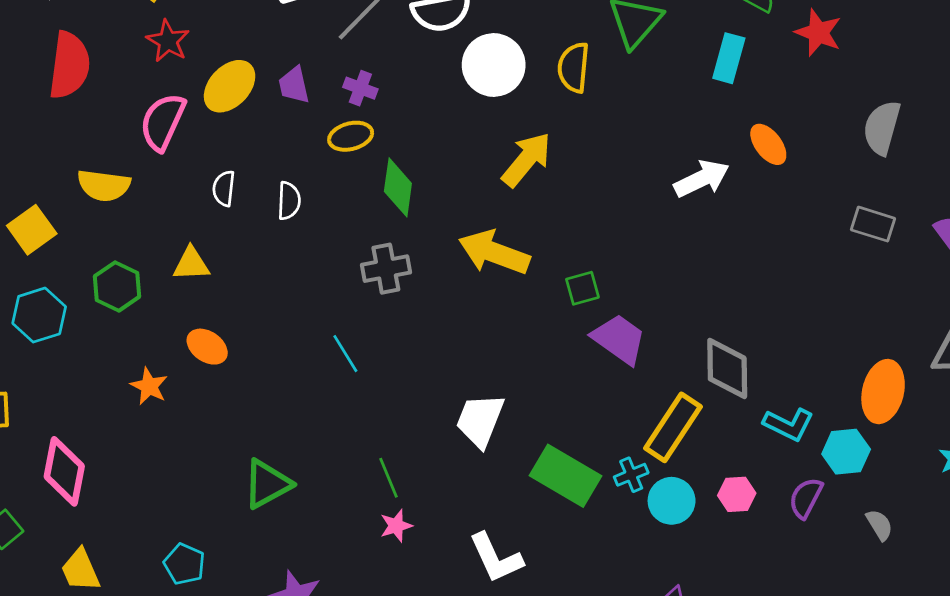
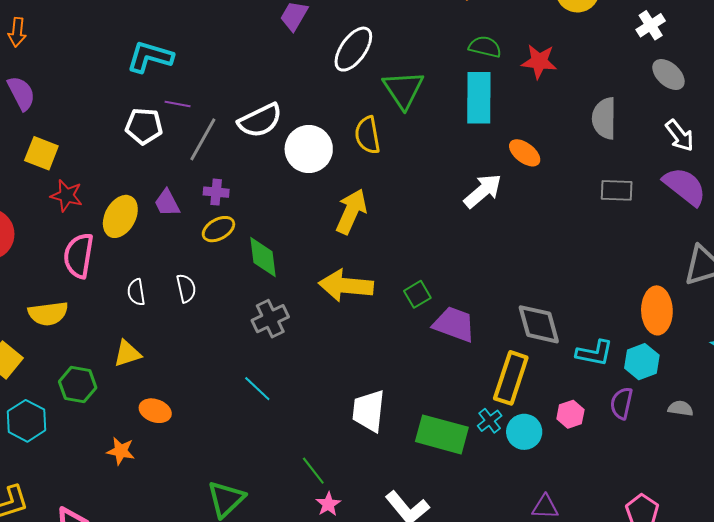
cyan rectangle: (729, 58) -> (479, 98), size x1.4
gray semicircle: (879, 525) -> (681, 408), turned -35

